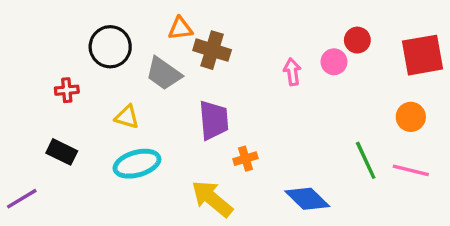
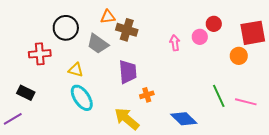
red cross: (67, 90) -> (40, 54), size x1.5
orange circle: (411, 117) -> (239, 56), moved
black rectangle: (62, 152) -> (26, 93), moved
cyan ellipse: (137, 164) -> (82, 98), turned 72

